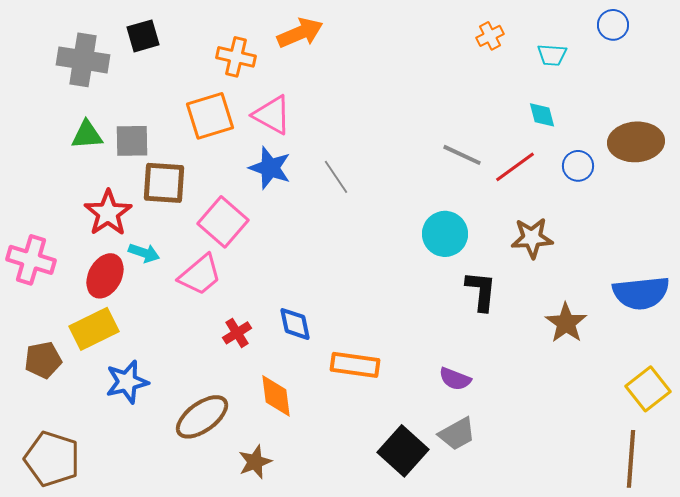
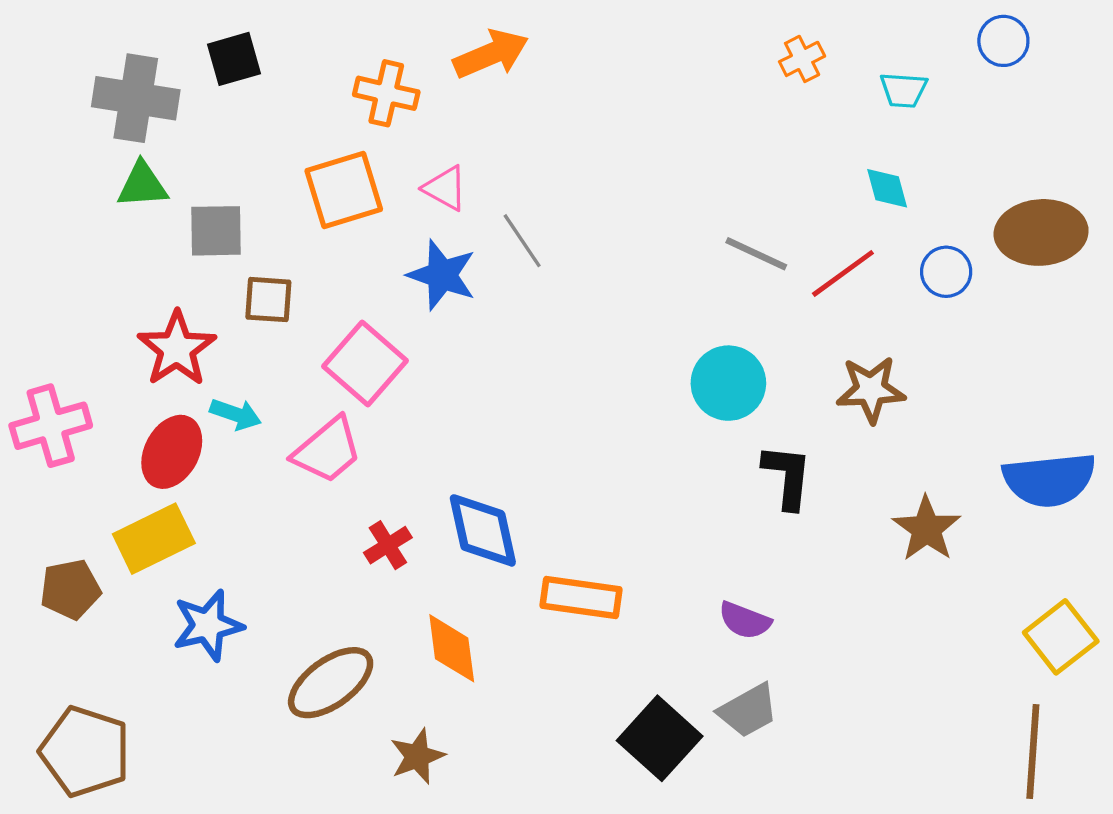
pink triangle: (272, 115) -> (445, 188), size x0.7
green triangle: (87, 135) -> (142, 185), moved
gray line: (336, 177) -> (522, 241), moved
brown square: (164, 183) -> (268, 300), size x0.7
pink cross: (31, 260) -> (51, 426), turned -33
blue diamond: (295, 324) -> (483, 530), size x1.4

